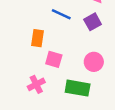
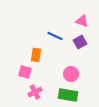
pink square: (54, 59) -> (25, 72), moved
pink circle: (94, 62) -> (71, 74), moved

